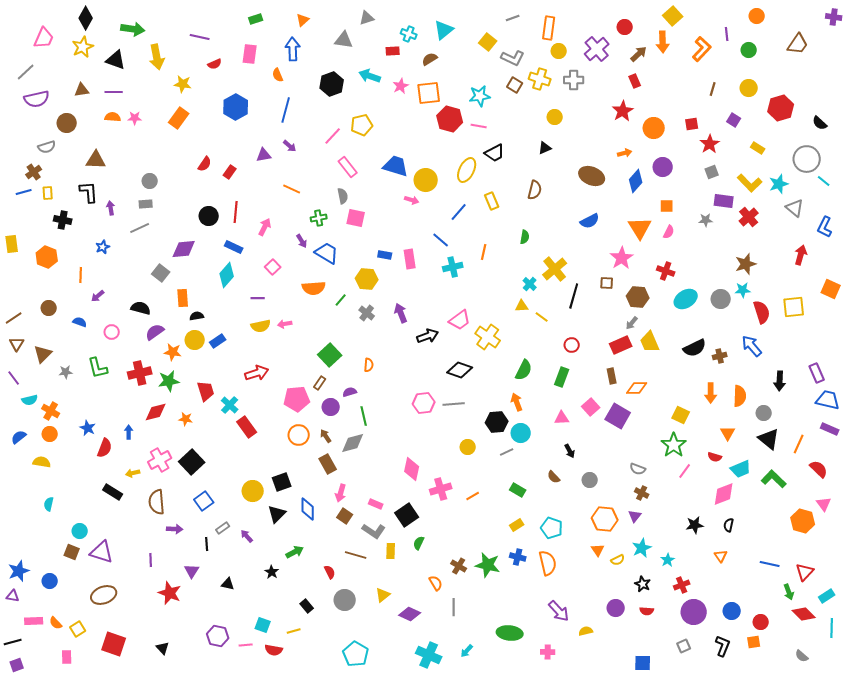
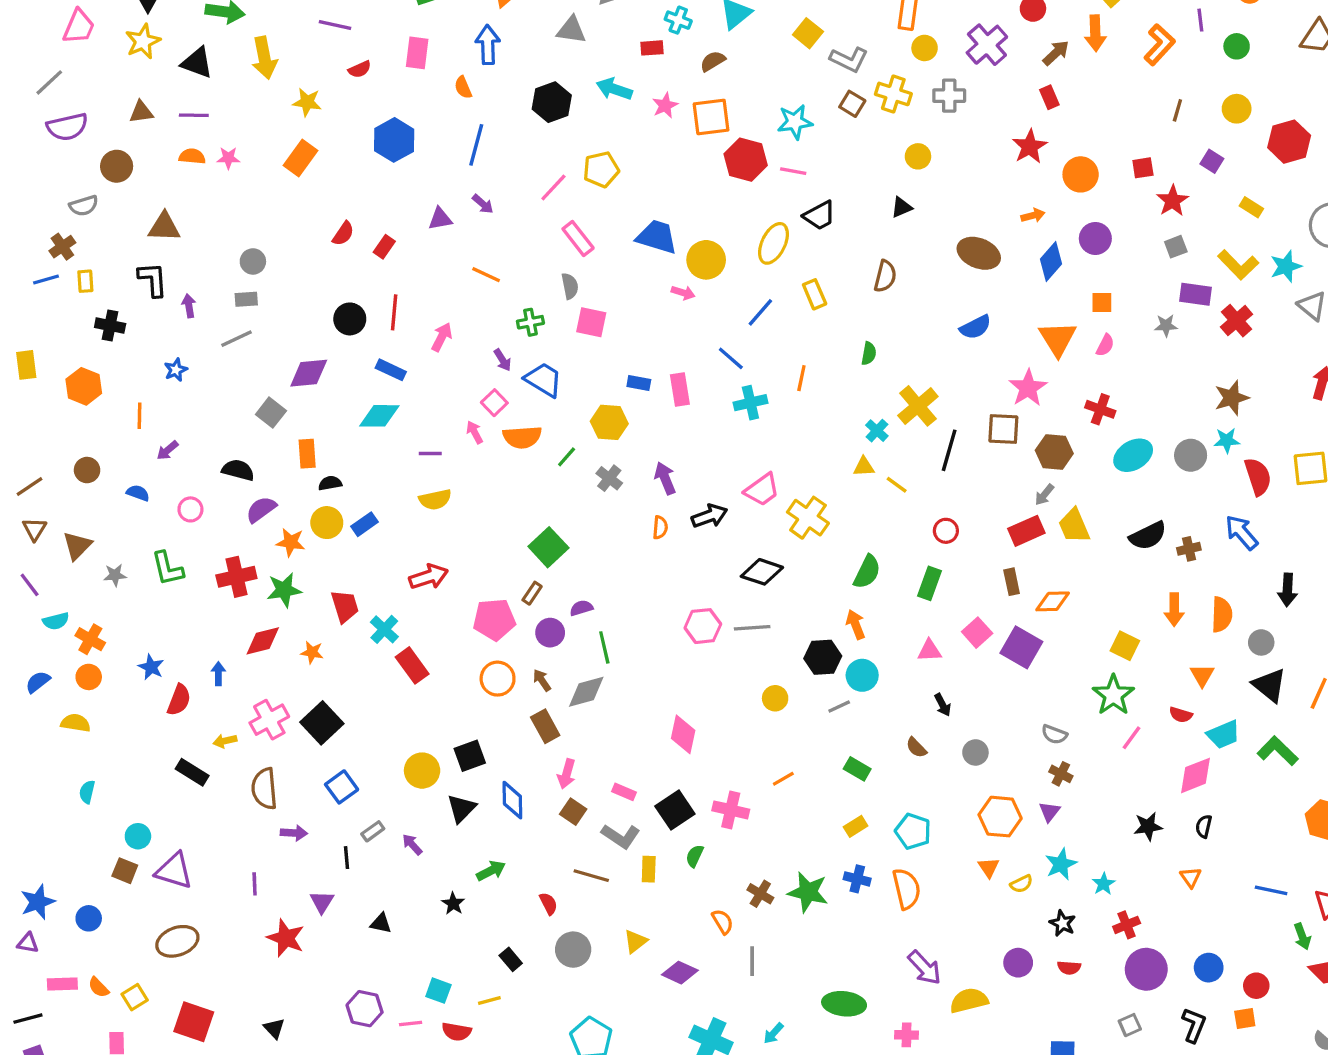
pink square: (273, 267) -> (494, 403), moved
cyan diamond: (227, 275) -> (379, 416), turned 50
brown square: (607, 283) -> (1003, 429), size x1.5
pink arrow: (285, 324) -> (475, 432), moved, turned 72
orange semicircle: (369, 365) -> (660, 528), moved
pink cross: (441, 489) -> (731, 810), moved, turned 30
yellow semicircle: (586, 631) -> (969, 1000), size x1.6

